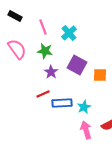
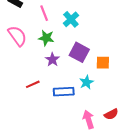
red line: (43, 94) -> (33, 84), moved
cyan star: (84, 107) -> (86, 82), moved

